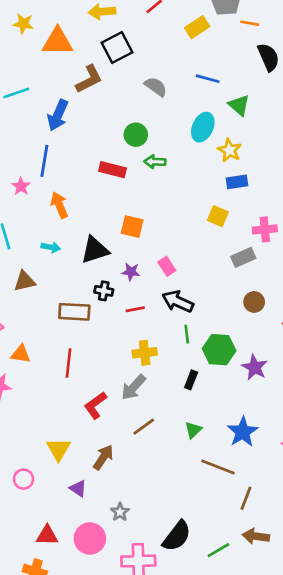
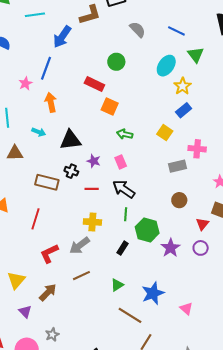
green arrow: (155, 162) -> (125, 134), moved
blue rectangle: (237, 182) -> (184, 110), turned -42
orange square: (132, 227) -> (110, 107), moved

